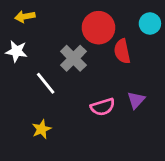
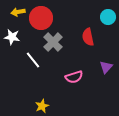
red circle: (98, 28) -> (41, 18), moved
purple triangle: (136, 100) -> (106, 67), moved
yellow star: (41, 129) -> (42, 106), moved

